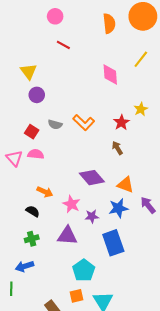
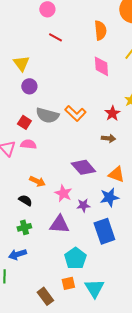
orange semicircle: (109, 23) -> (100, 30), moved
gray semicircle: (55, 124) -> (47, 115), size x1.6
brown arrow: (117, 148) -> (108, 138), turned 128

